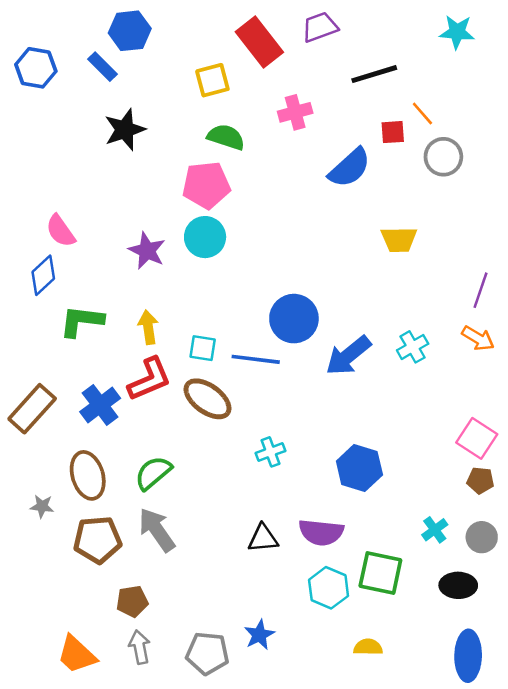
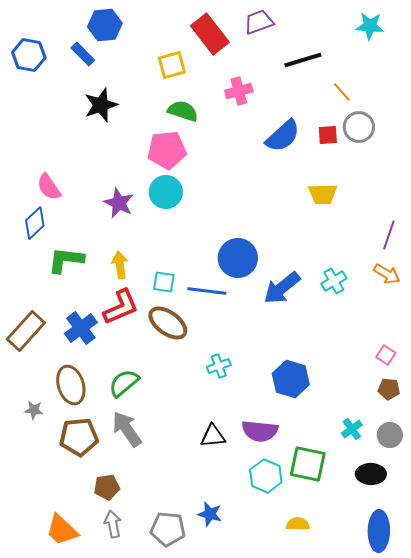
red square: (393, 132) -> (328, 135), moved
pink square: (477, 438) -> (386, 355), size x0.6
blue star: (259, 635) -> (210, 514), turned -30

